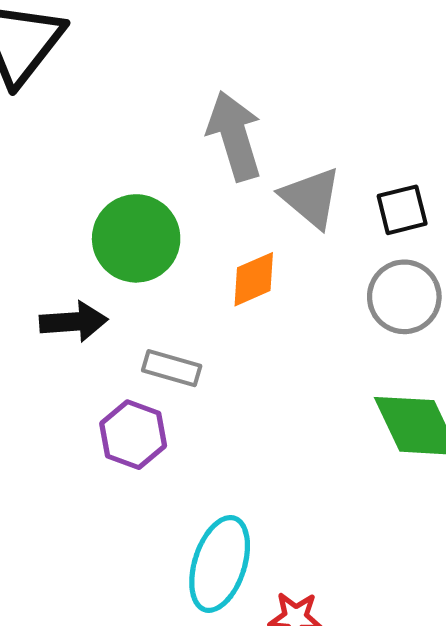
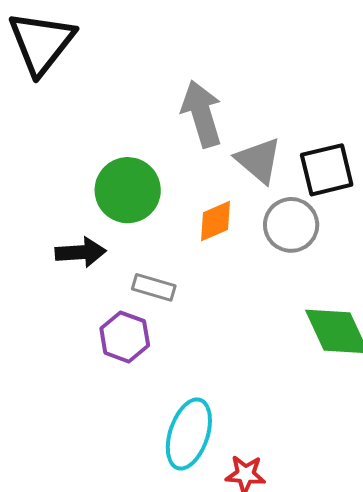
black square: (402, 210) -> (327, 170), size x1.4
gray circle: (404, 297) -> (291, 225), moved

